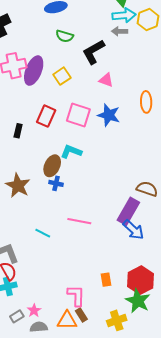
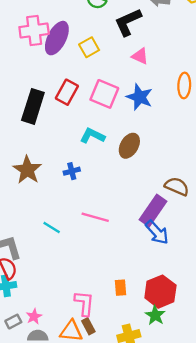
black rectangle: (18, 131) -> (33, 106), size x2.0
brown ellipse: (52, 166) -> (129, 146), moved
blue cross: (56, 183) -> (72, 171), turned -32
green star: (138, 301) -> (155, 315), size x0.7

